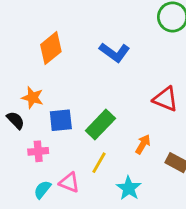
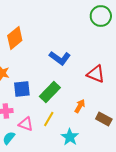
blue L-shape: (115, 52) -> (60, 58), moved
pink triangle: (69, 182) -> (26, 124), moved

